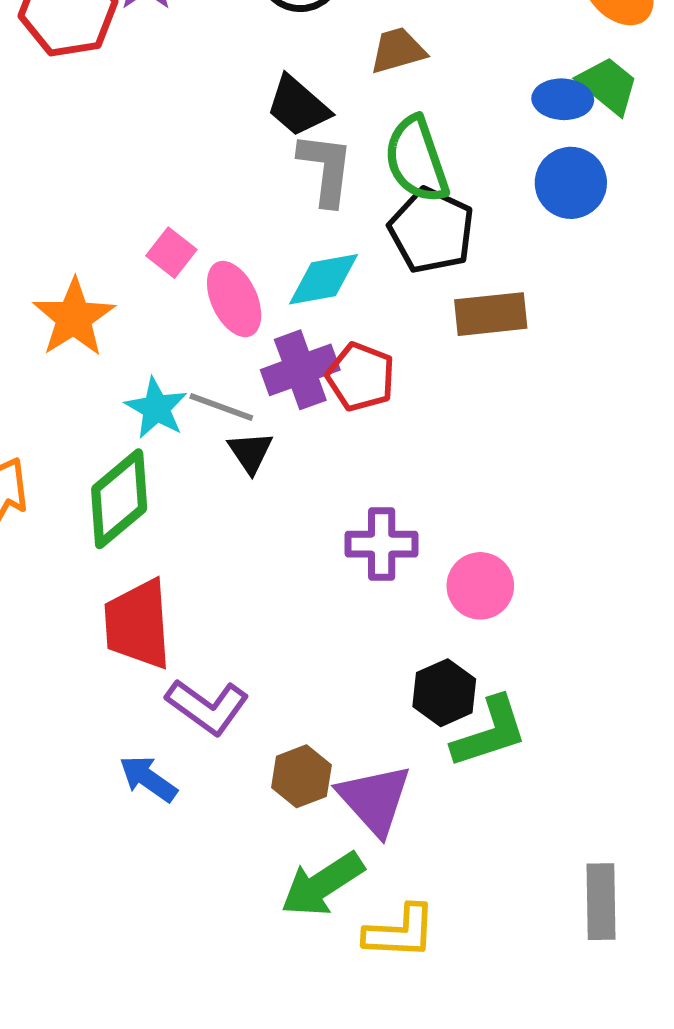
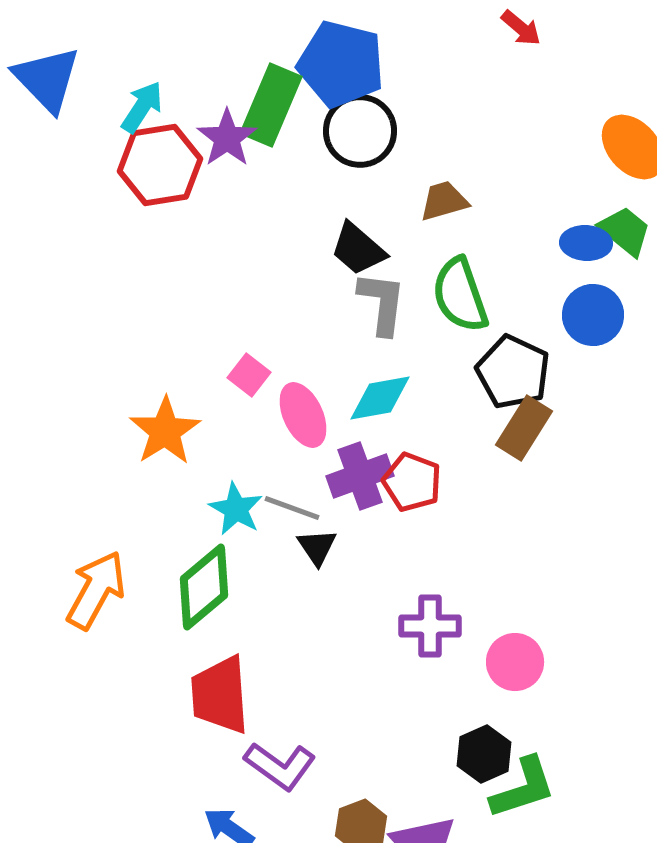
black pentagon: (431, 230) -> (513, 372), moved
brown rectangle: (491, 314) -> (524, 428), turned -52

